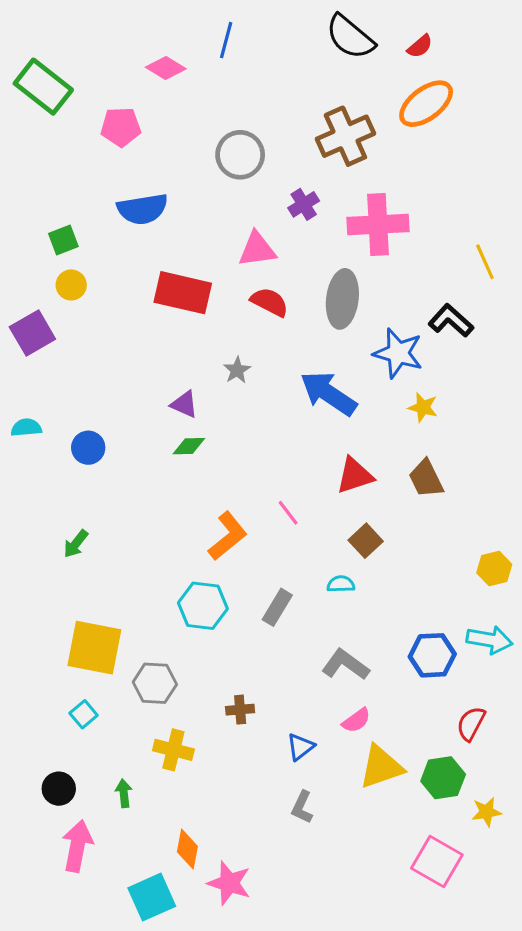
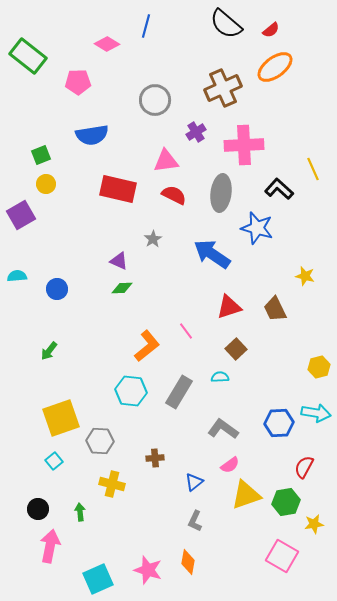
black L-shape: (451, 321) -> (279, 189), moved
yellow star: (423, 407) -> (305, 276), moved
gray rectangle: (277, 607) -> (179, 392), size x1.4
yellow square: (94, 648) -> (61, 418), turned -30
orange diamond: (187, 849) -> (188, 562), moved

